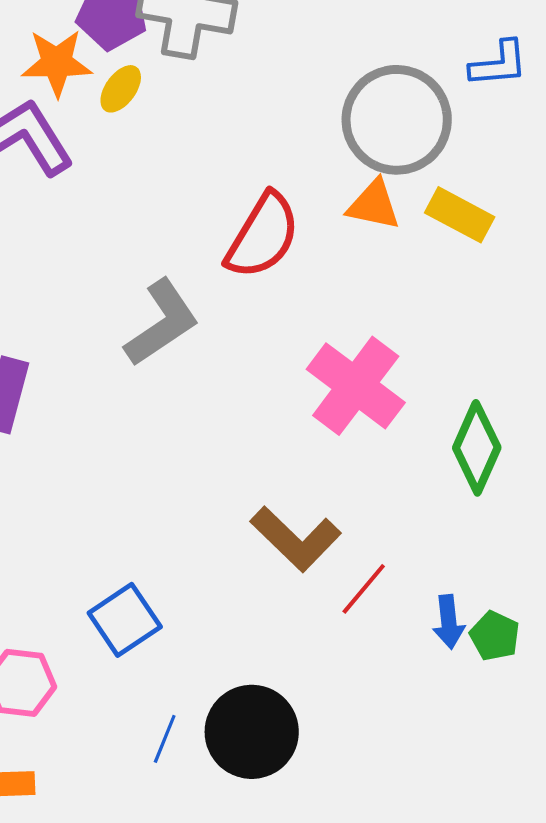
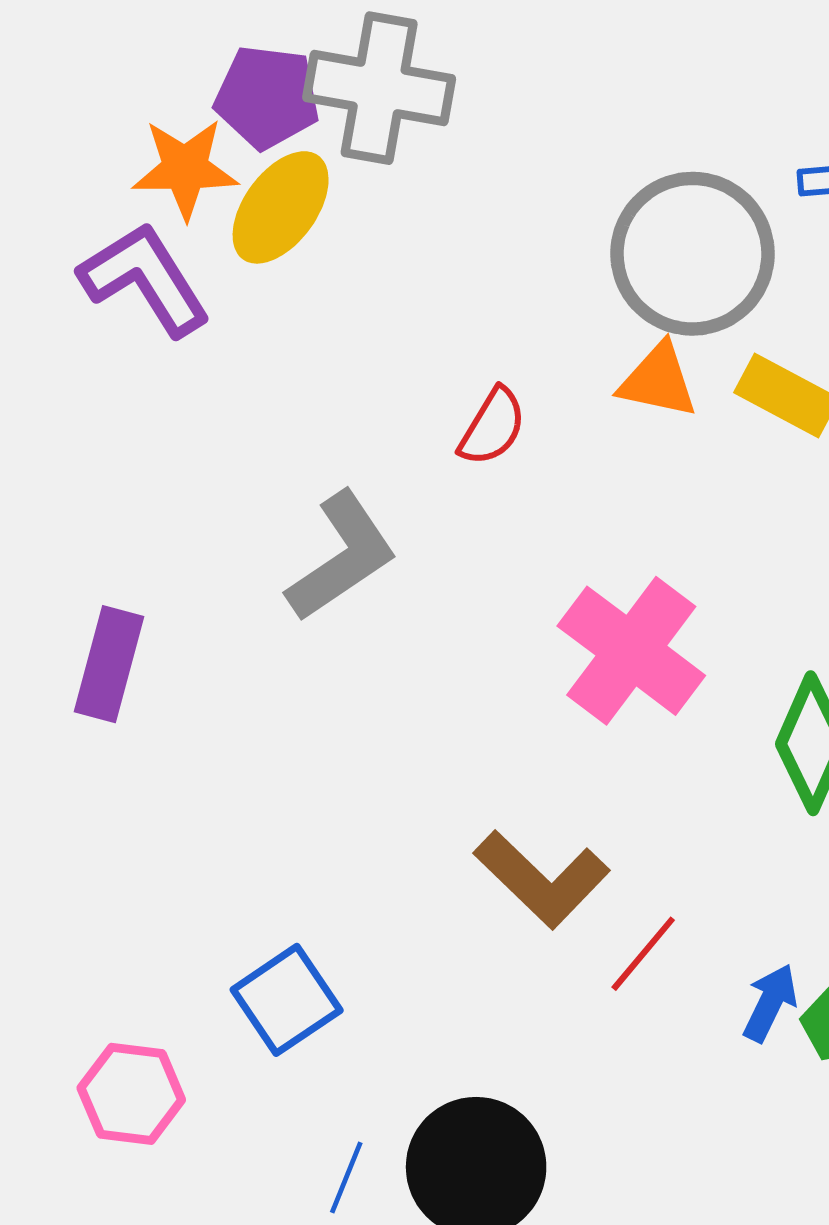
yellow ellipse: (121, 89) -> (281, 207), size x1.6
red semicircle: (263, 236) -> (492, 427), size x0.6
blue arrow: (449, 622) -> (770, 1003), turned -148

